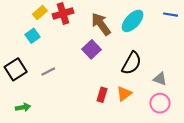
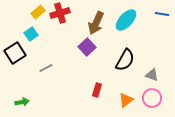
brown arrow: (101, 24) -> (96, 23), turned -120
black square: (16, 69) -> (15, 53), moved
orange triangle: (124, 94) -> (126, 100), moved

